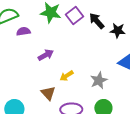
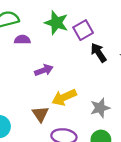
black arrow: (97, 21) -> (99, 53), moved
yellow arrow: (67, 76) -> (64, 97), size x1.5

